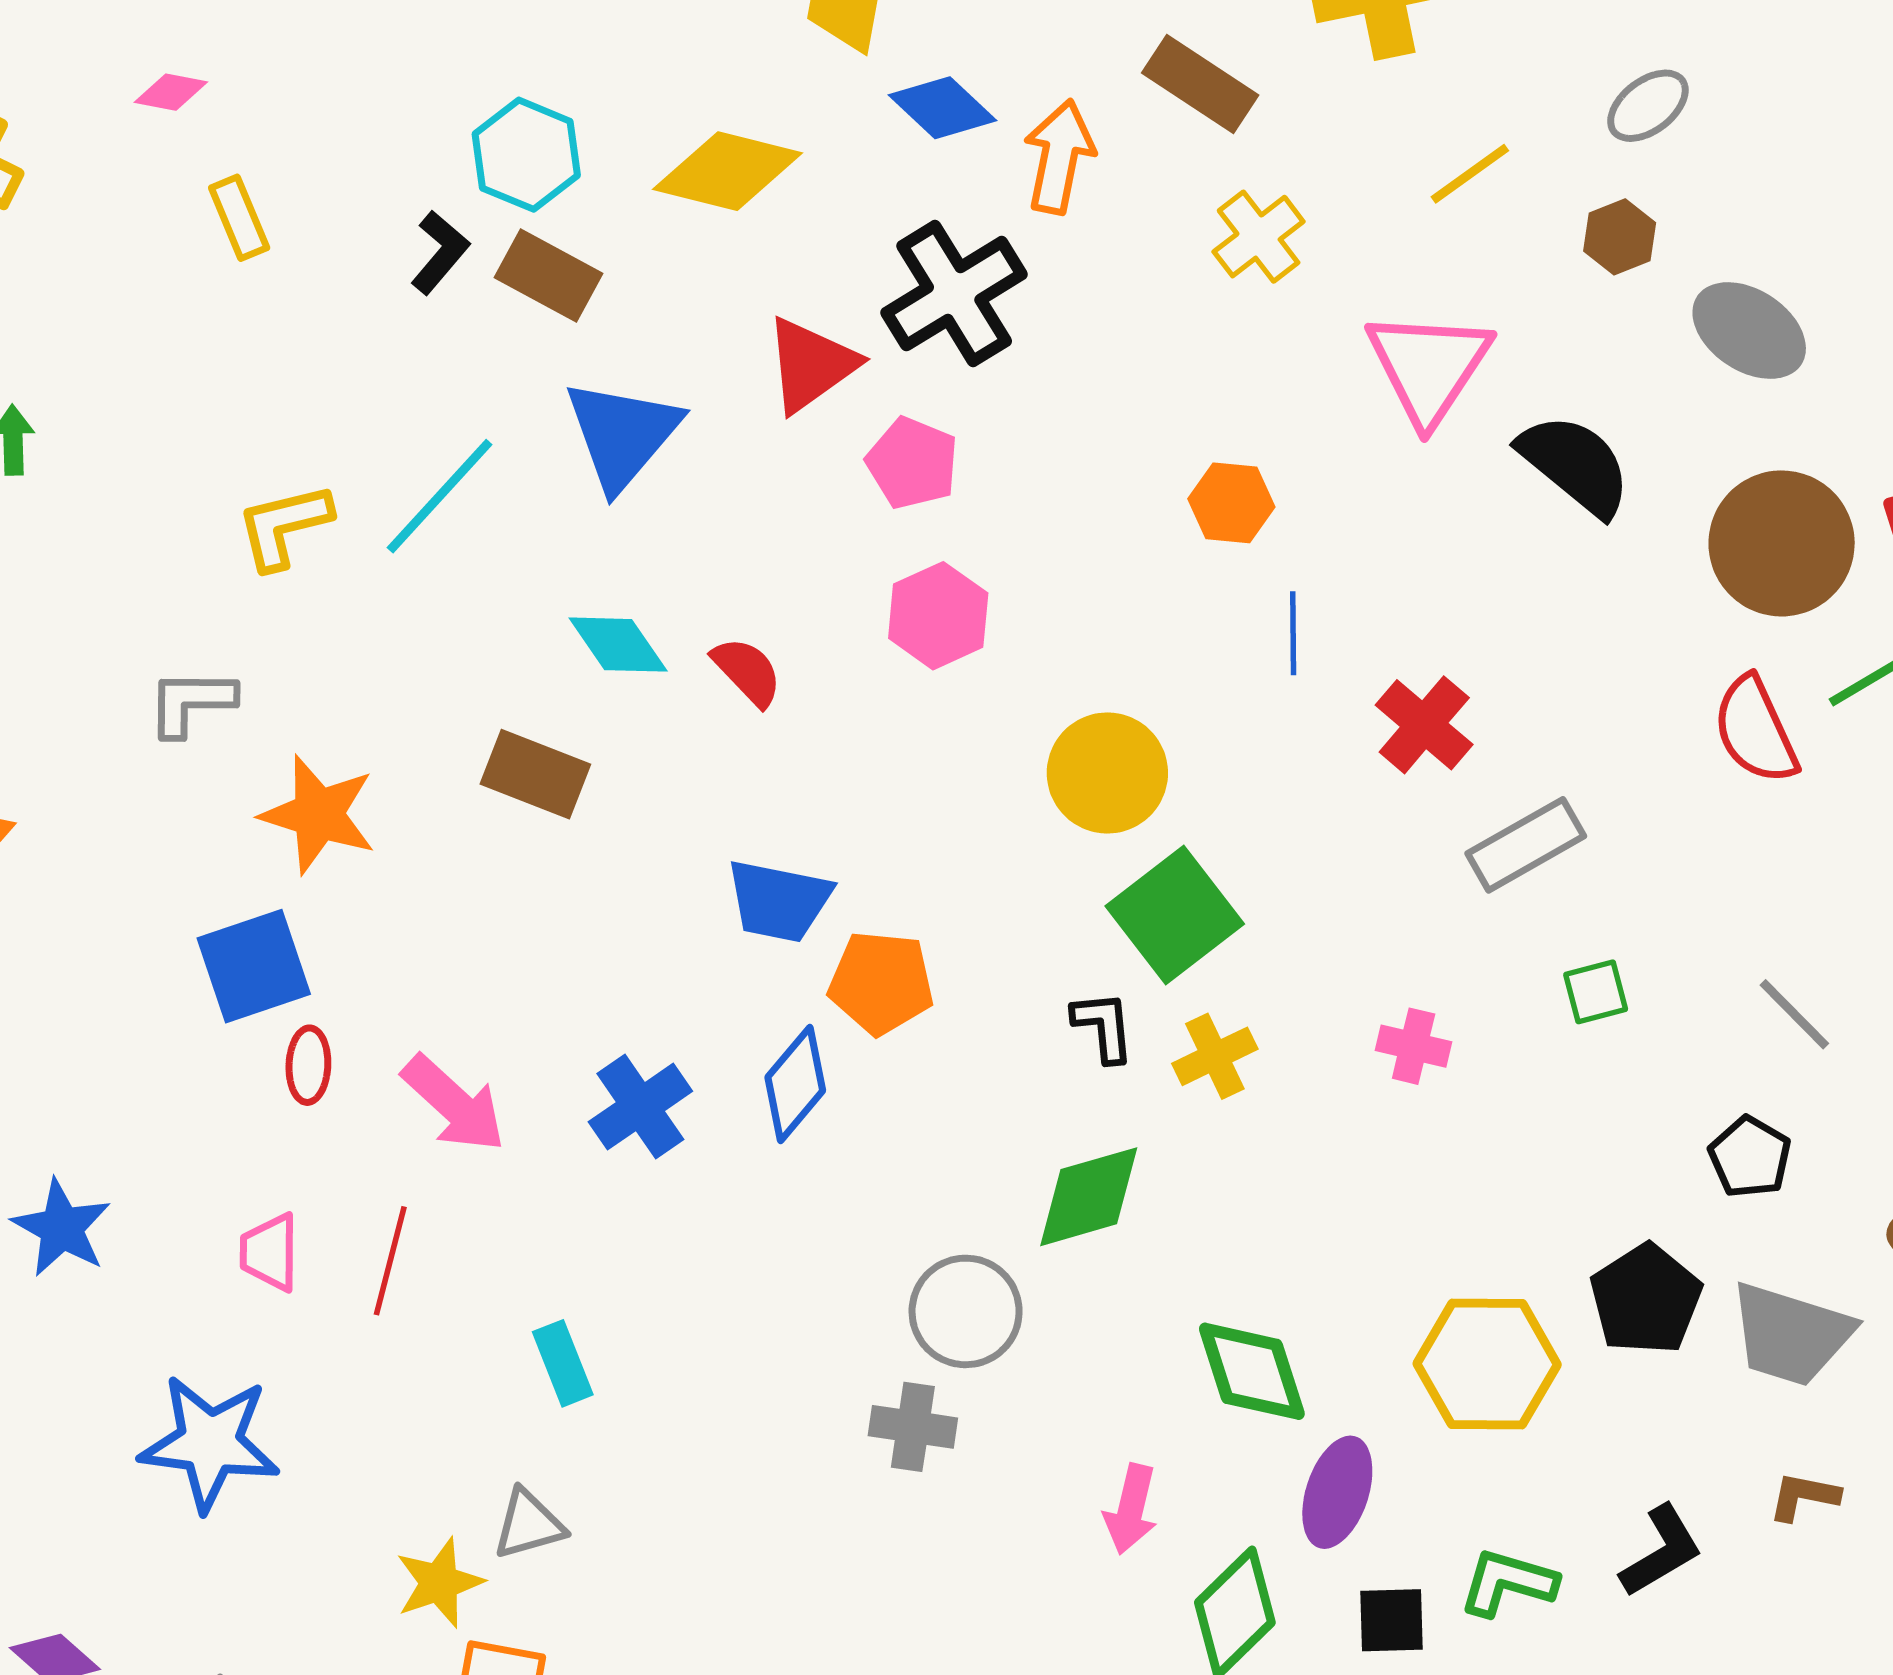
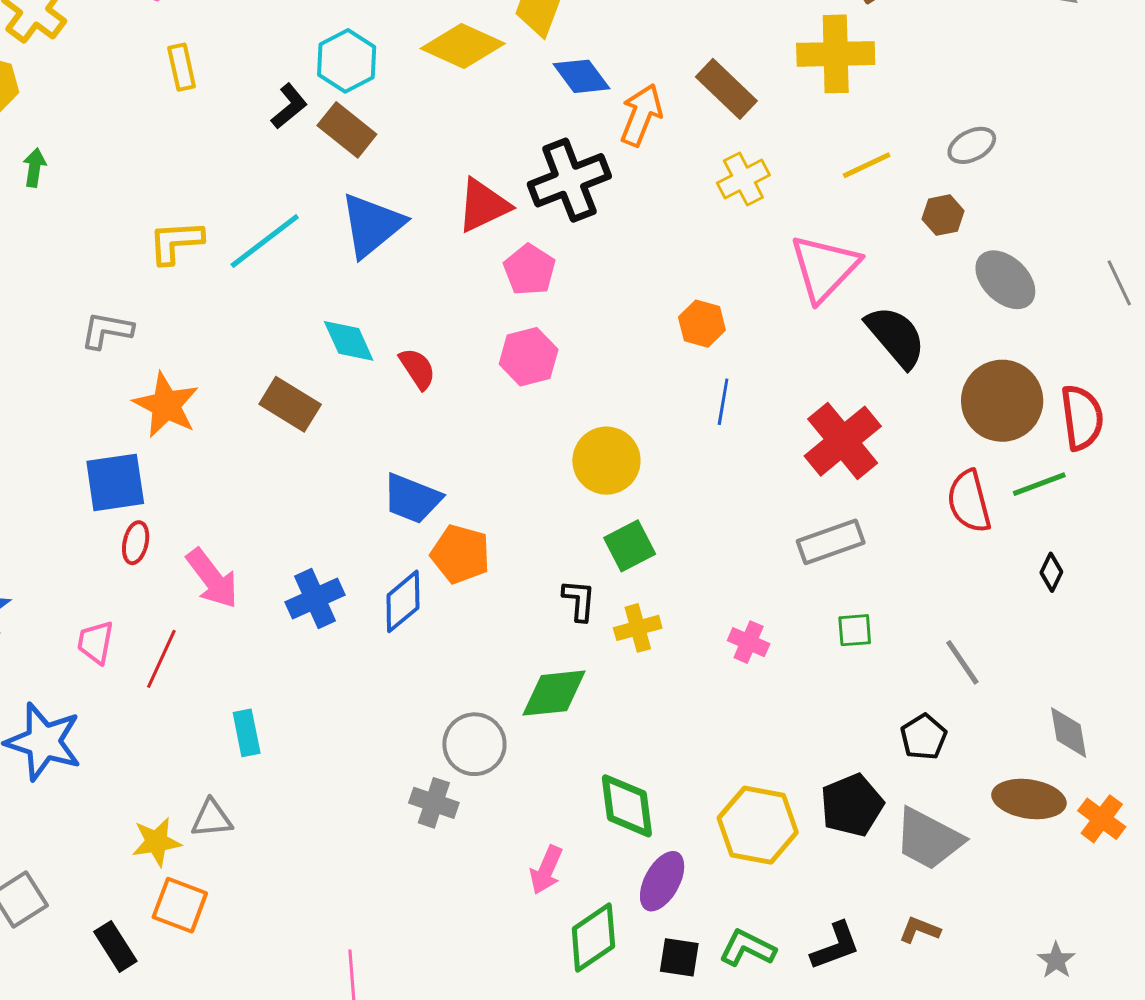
yellow diamond: (728, 171) -> (463, 46), moved
red cross: (1424, 725) -> (843, 441), moved, size x1.4
green square: (1175, 915) -> (630, 546), size x0.7

